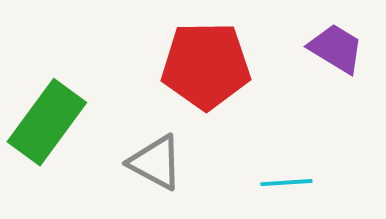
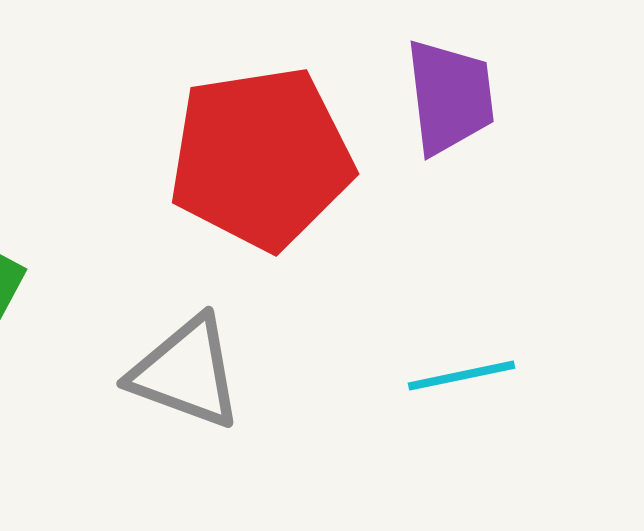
purple trapezoid: (336, 49) -> (450, 97), moved, turned 60

